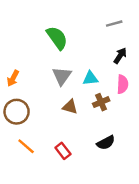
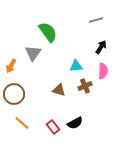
gray triangle: (62, 76) -> (33, 53), moved
black semicircle: (106, 143) -> (75, 123), moved

